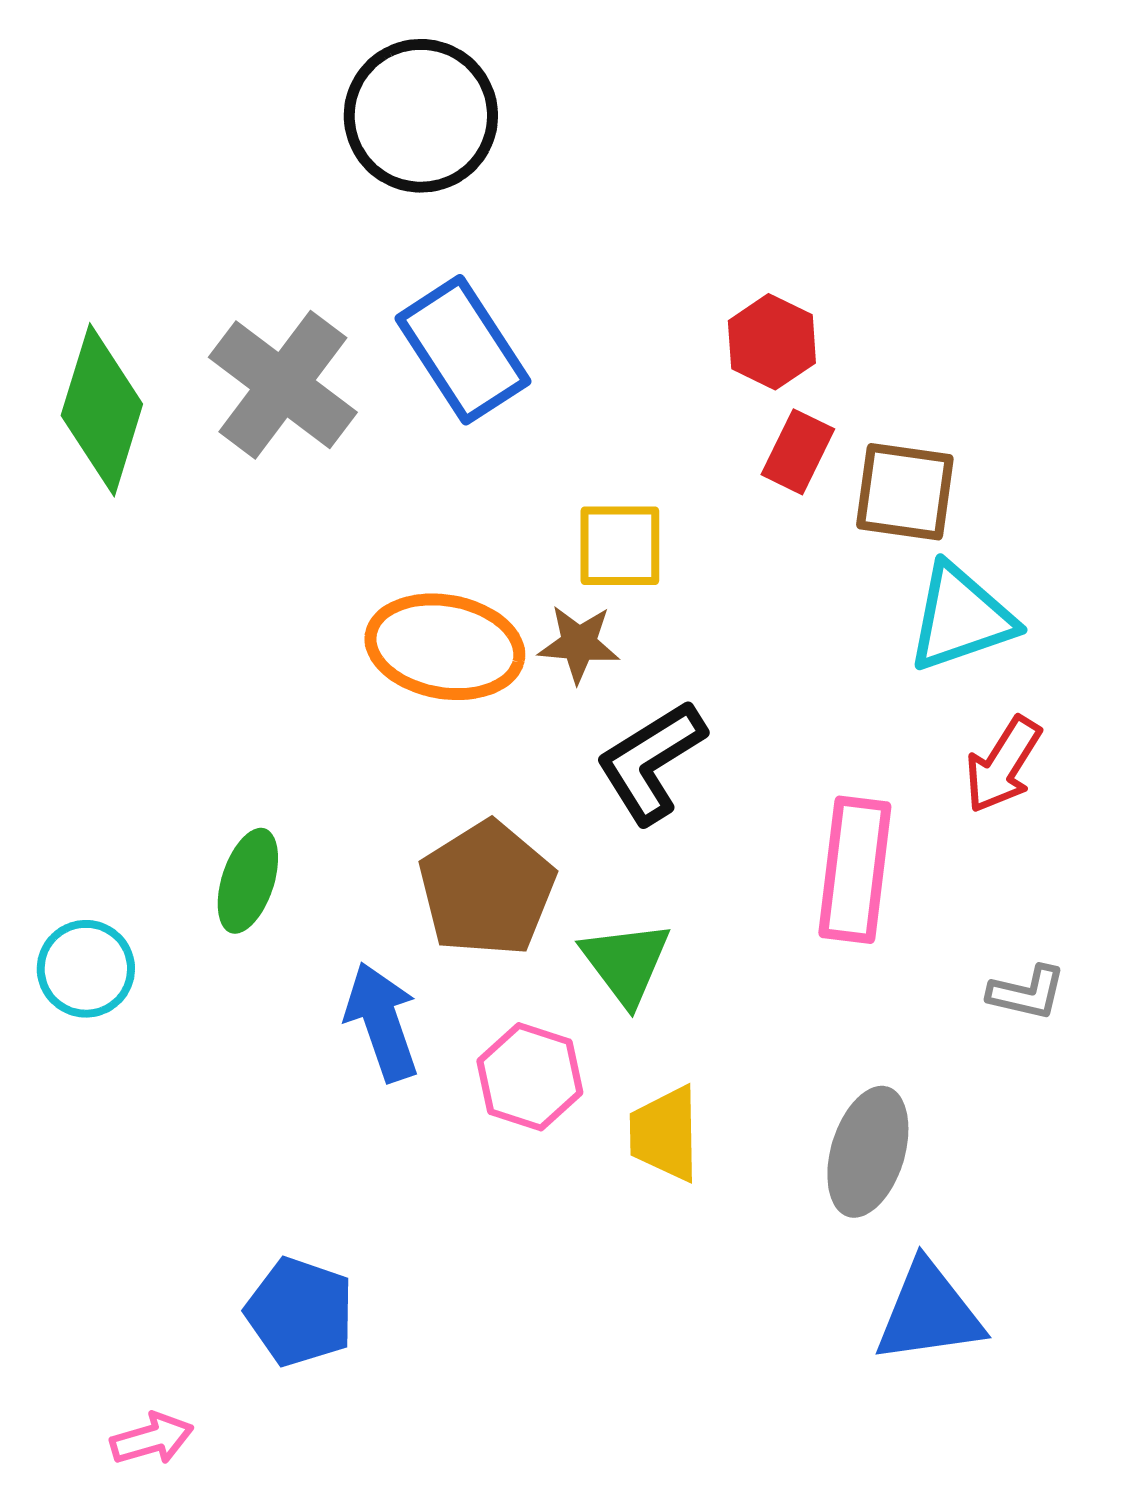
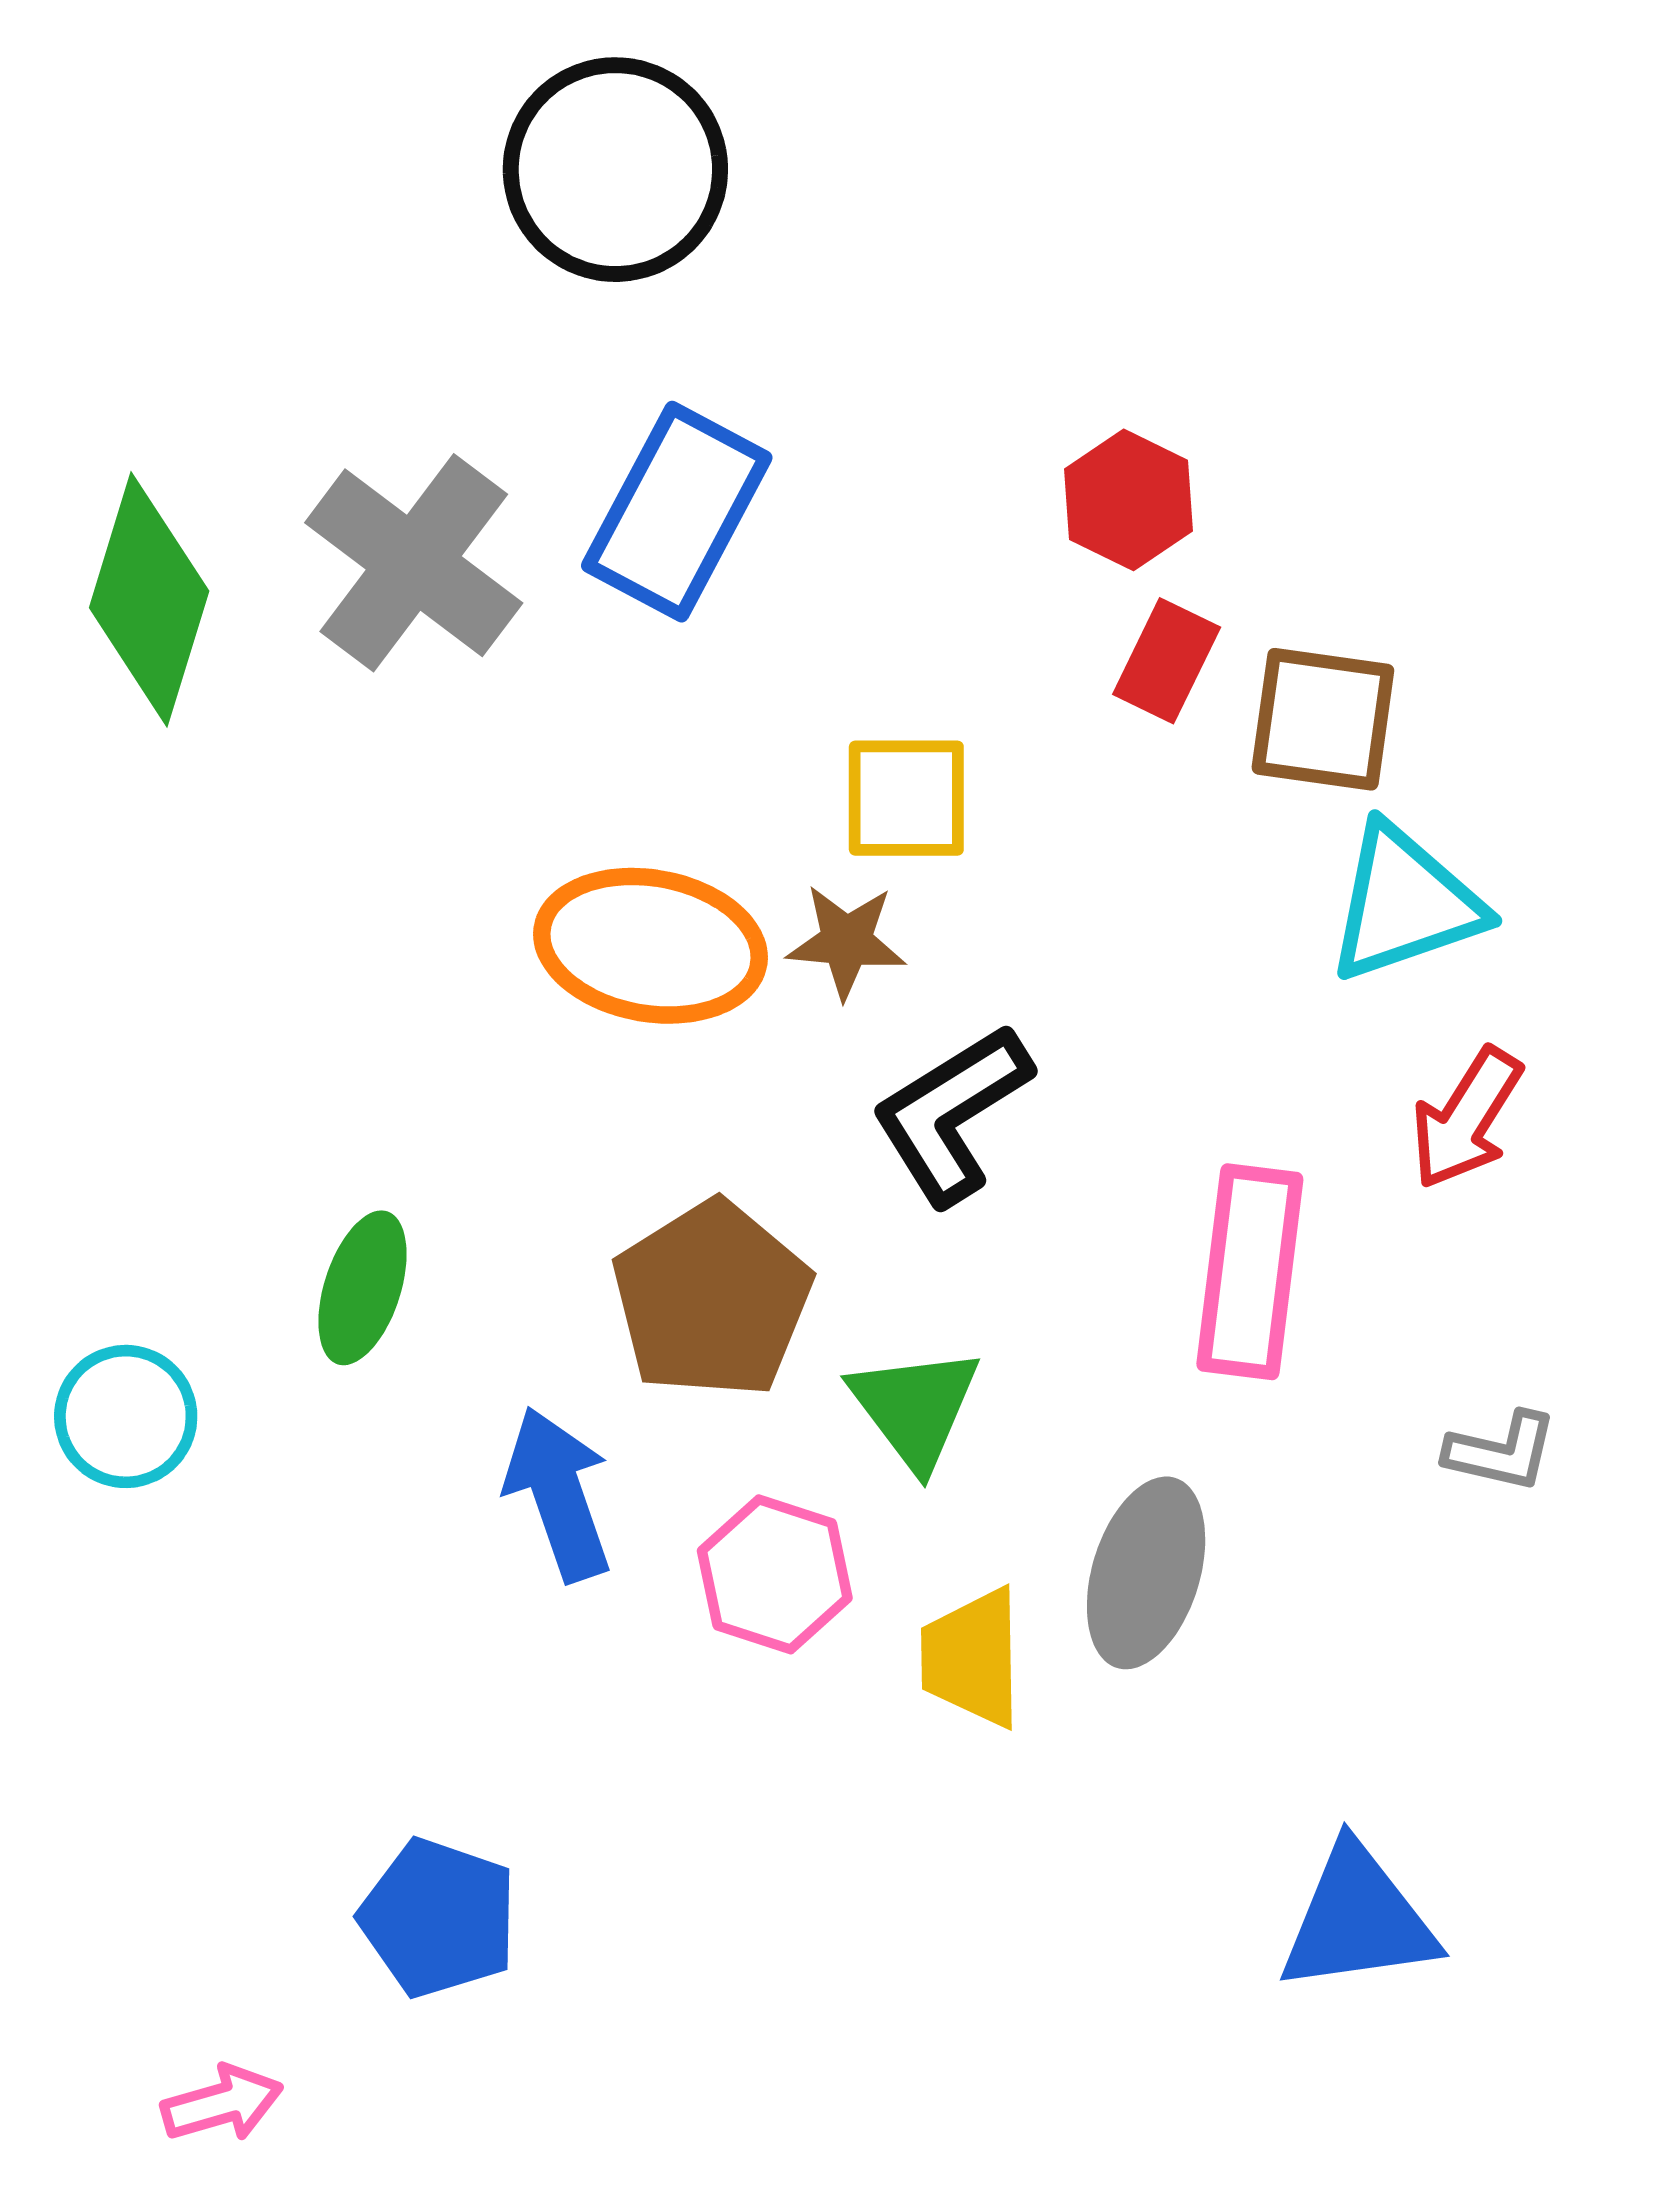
blue rectangle: (463, 350) -> (677, 512), turned 61
gray ellipse: (868, 1152) -> (1146, 1573), moved

